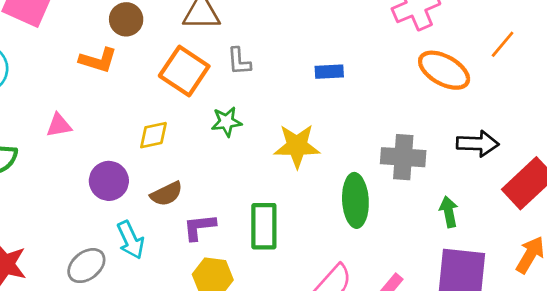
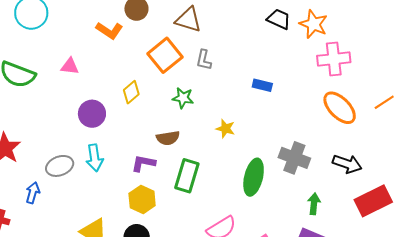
yellow diamond: (153, 135) -> (131, 92), turned -45
yellow star: (297, 146) -> (225, 129), size x0.6
brown semicircle: (166, 194) -> (168, 138), moved

